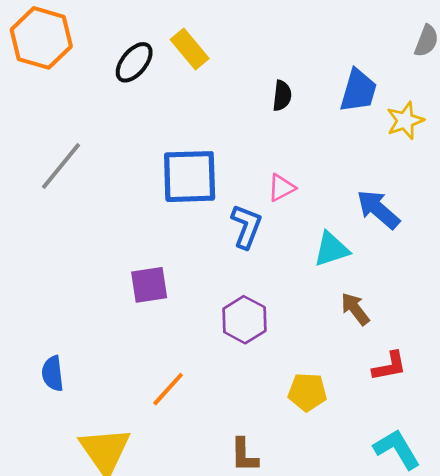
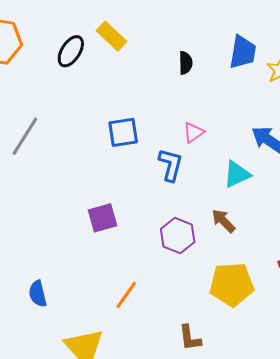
blue square: (190, 177) -> (123, 132), size x0.7
brown arrow: (355, 309) -> (223, 221), moved
yellow pentagon: (307, 392) -> (232, 284), size x1.5

